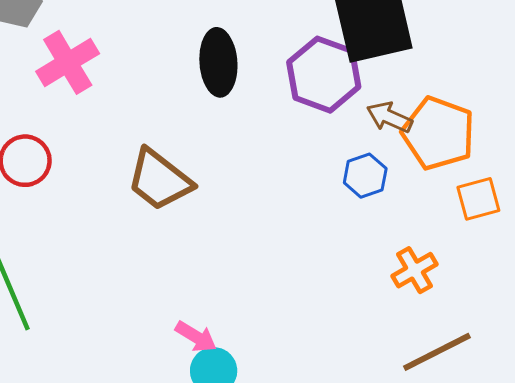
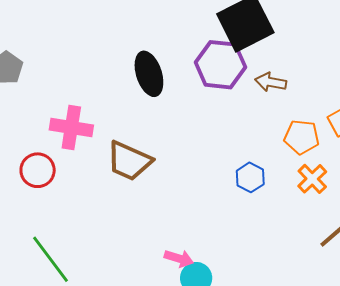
pink cross: (68, 62) -> (71, 127), moved, turned -36
orange pentagon: (438, 133) -> (302, 137), moved, size x0.7
blue hexagon: (365, 176) -> (250, 177), moved

